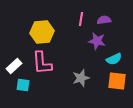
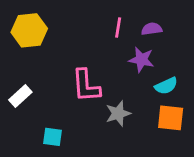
yellow hexagon: (42, 32) -> (29, 30), moved
pink L-shape: (42, 63) -> (86, 86), moved
cyan square: (23, 85) -> (52, 137), moved

